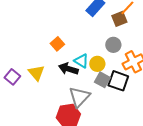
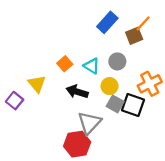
gray circle: (113, 45) -> (117, 61), moved
cyan triangle: (81, 61) -> (92, 66), moved
yellow triangle: (36, 73) -> (37, 84), moved

